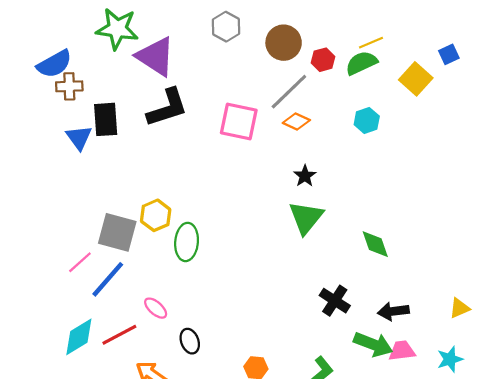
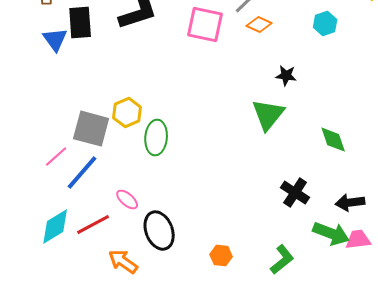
black star: (305, 176) -> (286, 76), moved, turned -30
black ellipse: (190, 341) -> (159, 231), size x1.6

